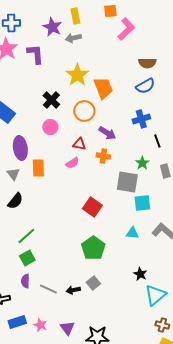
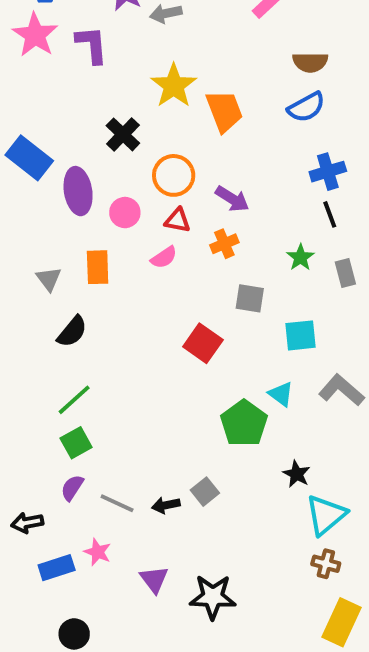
orange circle: (84, 111) -> (174, 175), moved
blue cross: (141, 119) -> (328, 172), moved
pink circle: (50, 127) -> (125, 213), moved
purple ellipse: (20, 148) -> (78, 191), moved
orange cross: (103, 156) -> (224, 244), turned -32
gray square: (127, 182) -> (250, 298), moved, size x0.7
black semicircle: (15, 201) -> (72, 332), moved
cyan triangle: (132, 233) -> (281, 394), turned 32
green pentagon: (93, 248) -> (244, 423), moved
purple semicircle: (25, 281) -> (72, 488), turned 32
pink star: (40, 325) -> (98, 552), moved
brown cross: (162, 325) -> (326, 564), moved

